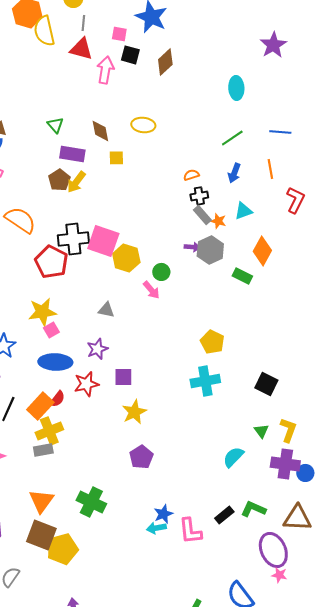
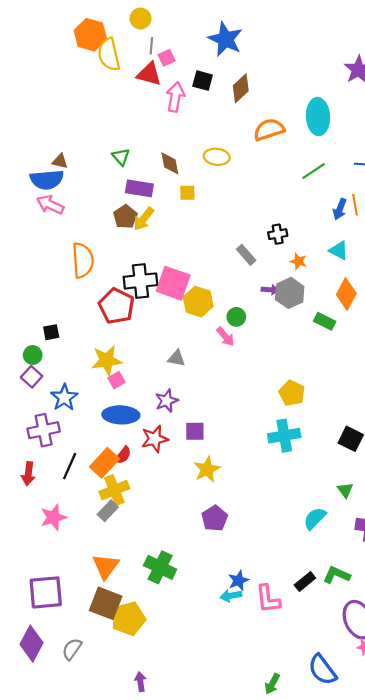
pink square: (119, 34) -> (167, 58), moved, turned -35
cyan ellipse: (236, 88) -> (318, 117), size x1.4
blue arrow: (234, 173) -> (340, 209), moved
orange semicircle: (191, 175) -> (269, 130), moved, size x1.8
cyan triangle: (243, 211) -> (339, 250), moved, turned 48
gray rectangle: (202, 215) -> (246, 255), moved
orange semicircle: (20, 220) -> (83, 260), turned 52
gray rectangle: (43, 450) -> (108, 511), turned -36

